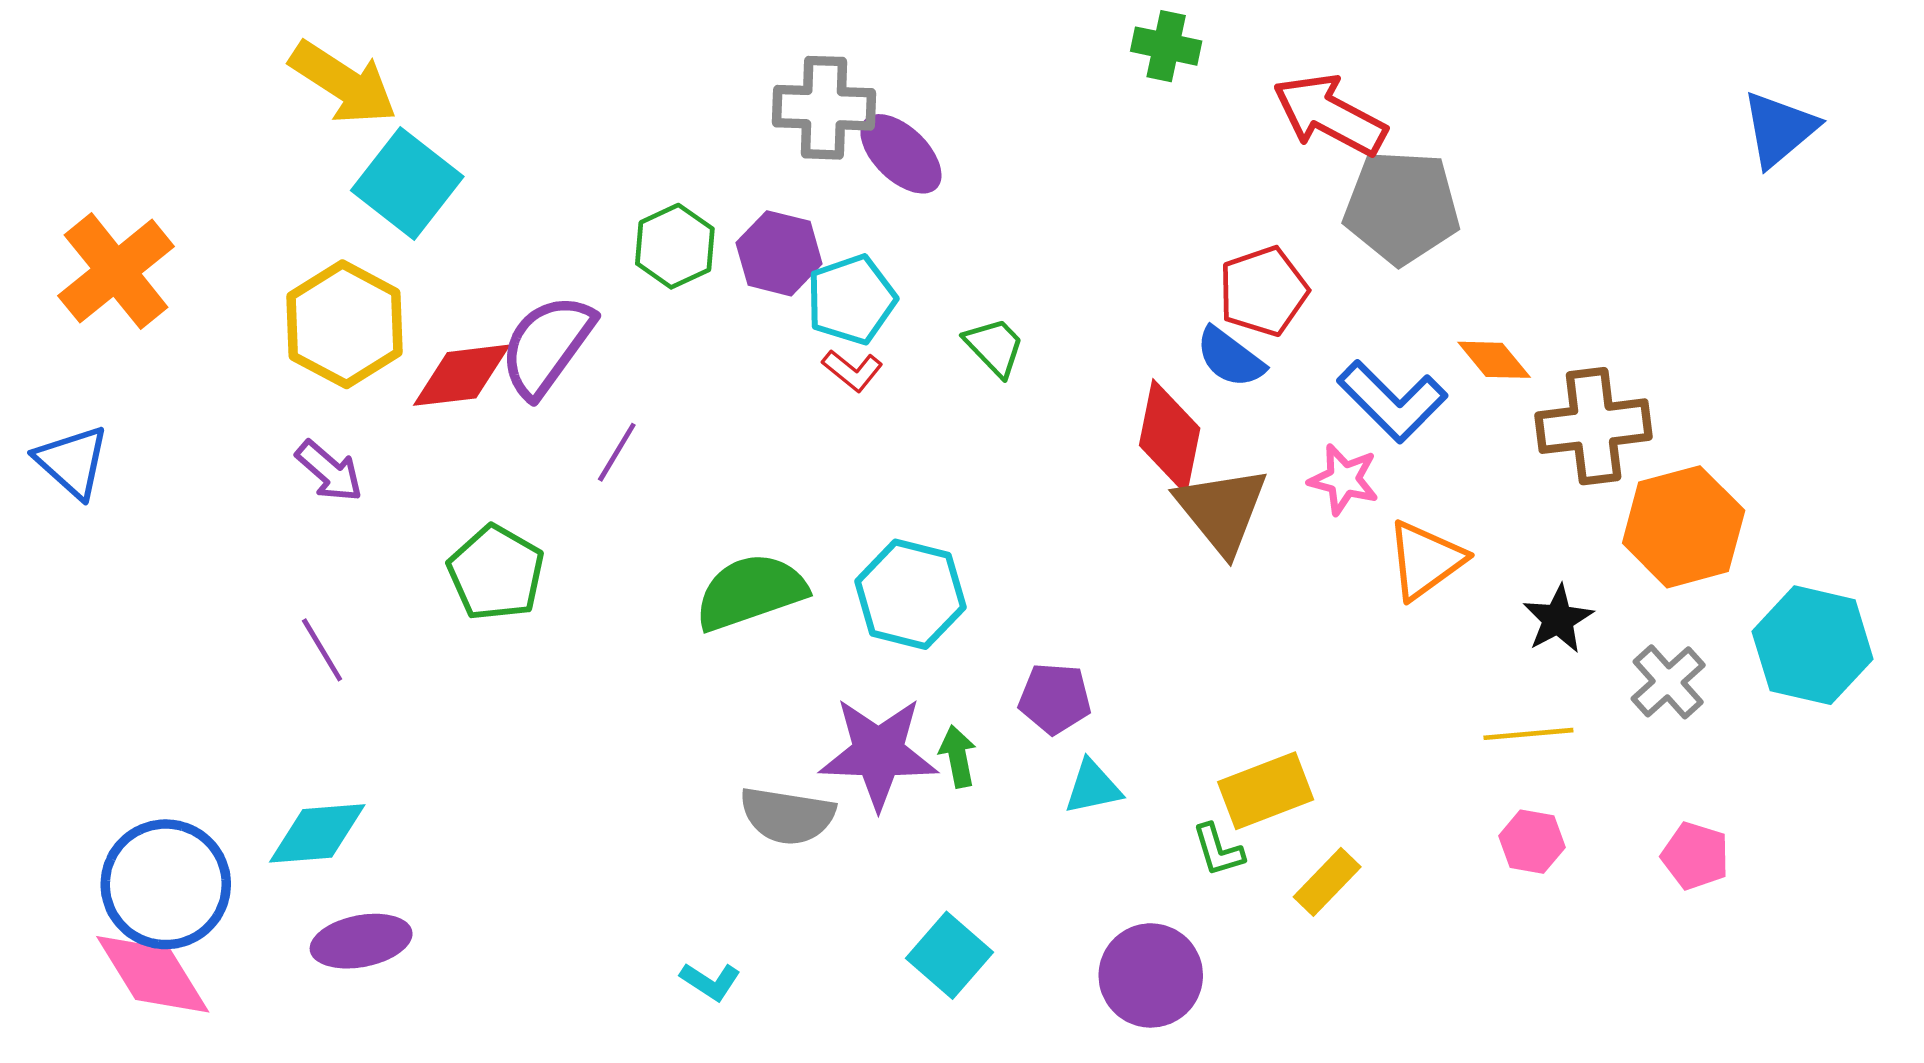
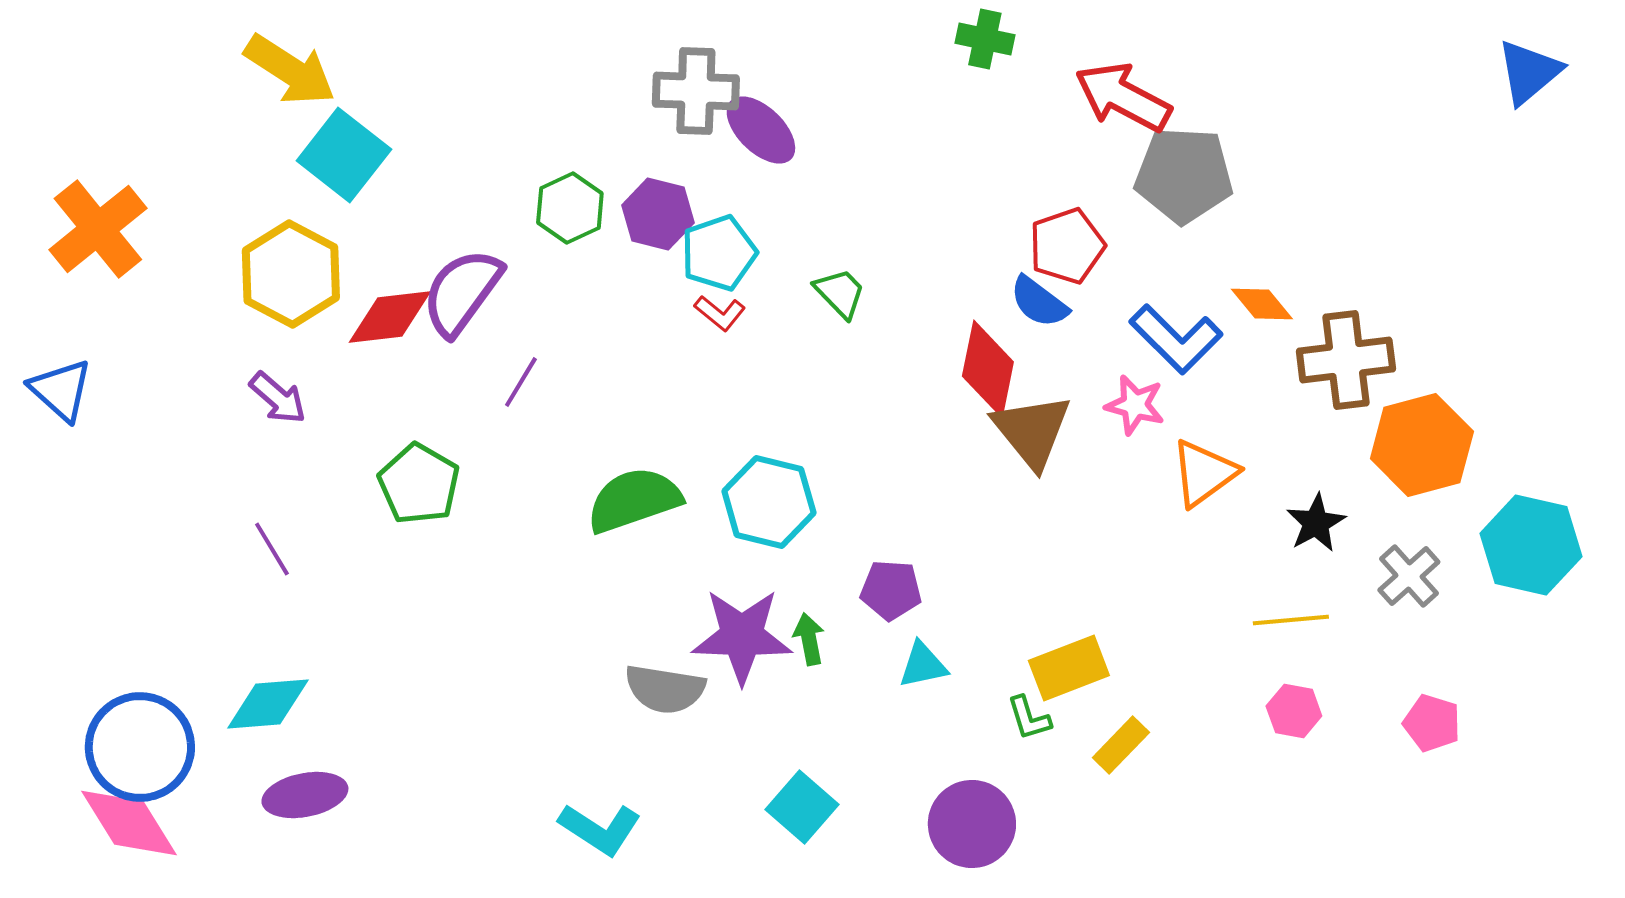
blue triangle: (1779, 129) -> (1529, 72), moved
cyan L-shape: (710, 981) -> (600, 829), size x1.6

